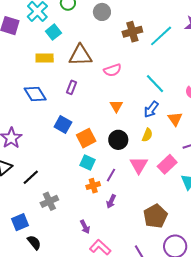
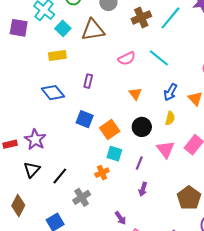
brown triangle: (80, 55) -> (93, 30), moved
cyan line: (155, 84) -> (159, 58), moved
orange cross: (93, 186) -> (102, 173), moved

